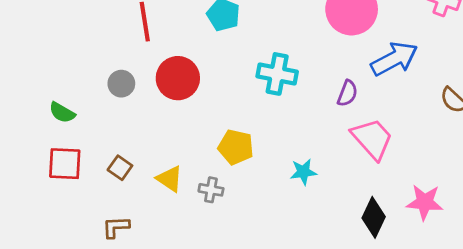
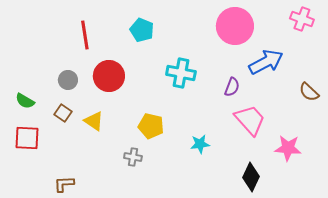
brown square: (120, 168) -> (63, 113), moved
yellow triangle: (170, 179) -> (94, 121), moved
pink star: (425, 202) -> (288, 148), moved

